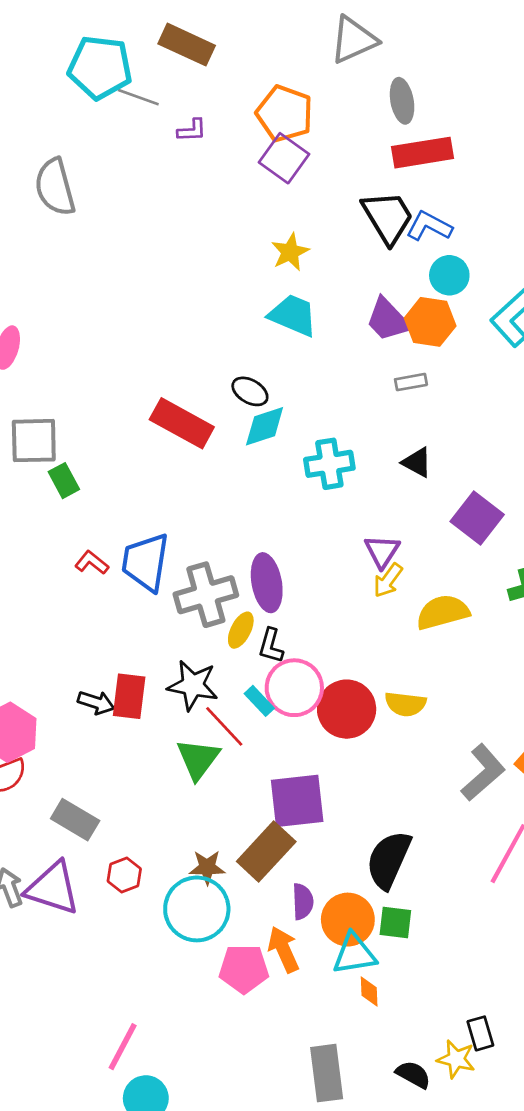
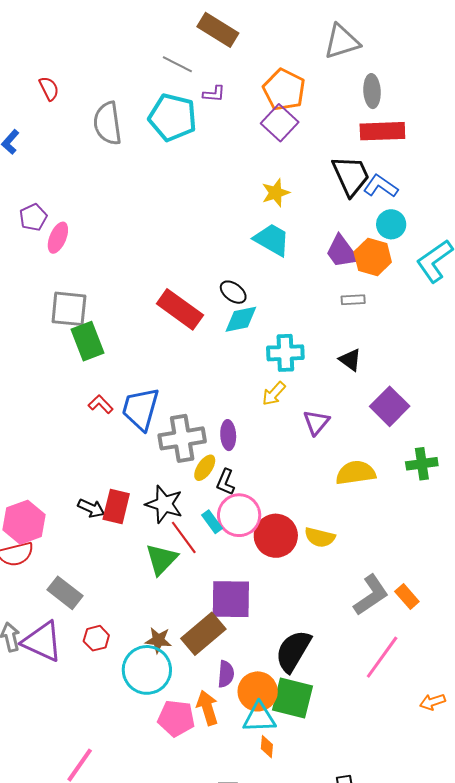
cyan pentagon: (100, 67) -> (173, 117), moved
green rectangle: (64, 481) -> (87, 341), size x1.5
yellow arrow: (388, 580) -> (274, 394), moved
purple ellipse: (267, 583) -> (228, 435), size x0.7
green square: (395, 923) -> (293, 698), size x1.6

